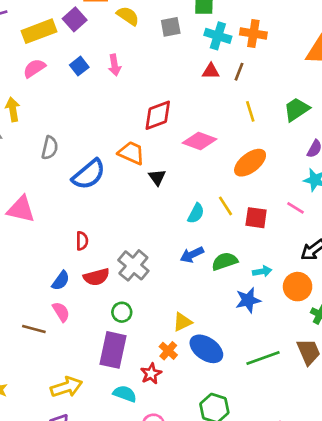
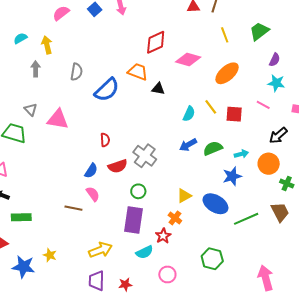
black triangle: (157, 177) -> (158, 89), turned -40
blue ellipse: (206, 349) -> (215, 204), moved
cyan semicircle: (125, 394) -> (144, 252), turned 138

